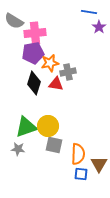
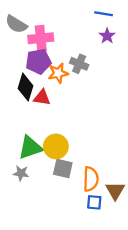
purple star: (99, 27) -> (107, 36), moved
gray cross: (68, 72) -> (79, 64), moved, turned 35
black diamond: (34, 83) -> (26, 87), moved
red triangle: (56, 84) -> (42, 98), moved

